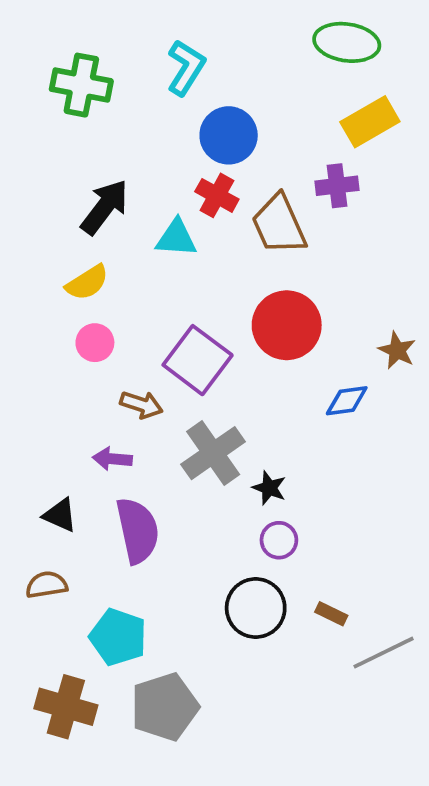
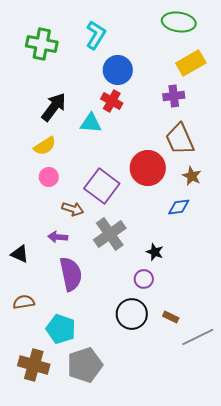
brown trapezoid: (279, 224) -> (180, 139), moved
brown star: (397, 350) -> (192, 176), moved
black star: (269, 488) -> (155, 252), moved
black triangle: (60, 515) -> (20, 254), moved

